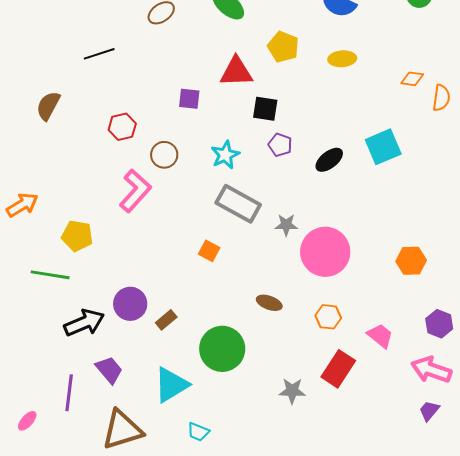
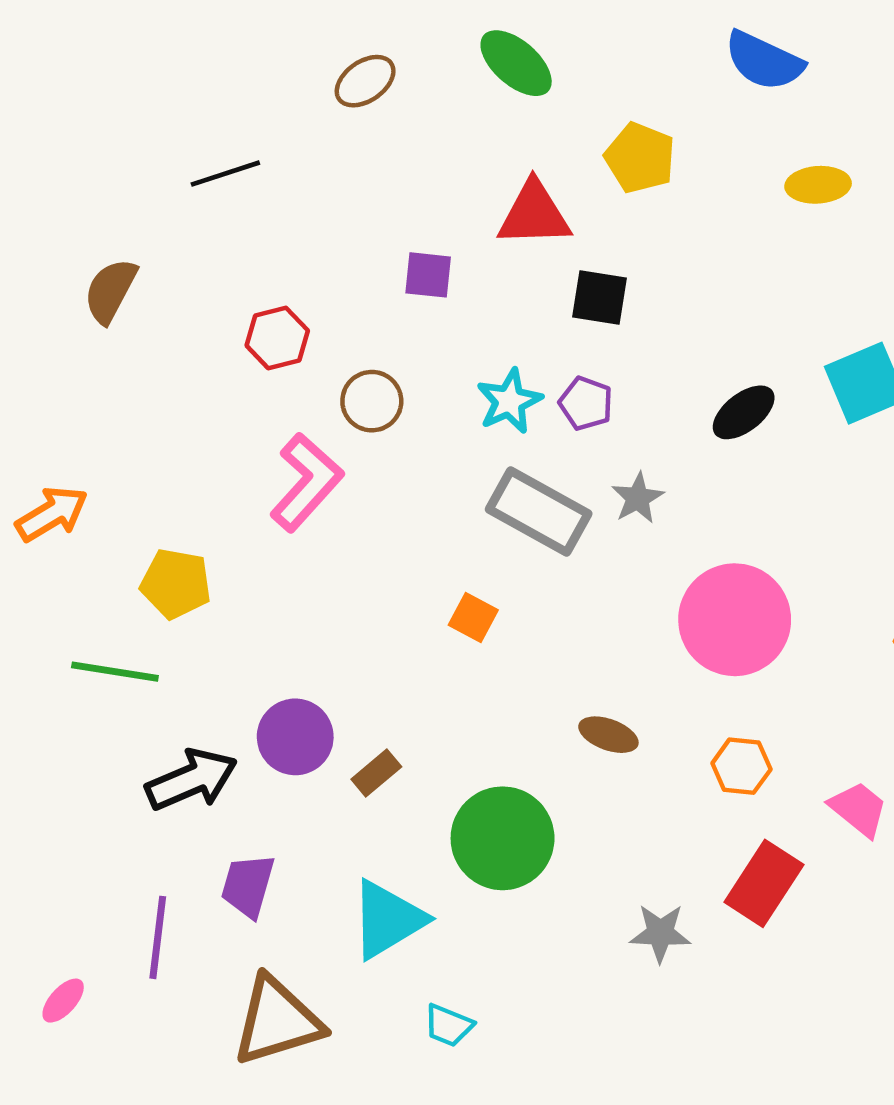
yellow ellipse: (342, 59) -> (818, 185), moved
purple pentagon: (280, 145) -> (586, 403), moved
gray star: (286, 225) -> (638, 498), moved, turned -30
purple trapezoid: (109, 370) -> (248, 886), turned -124

